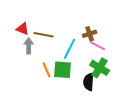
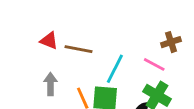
brown cross: (90, 34) -> (171, 42), moved
gray arrow: (29, 46) -> (50, 84), moved

